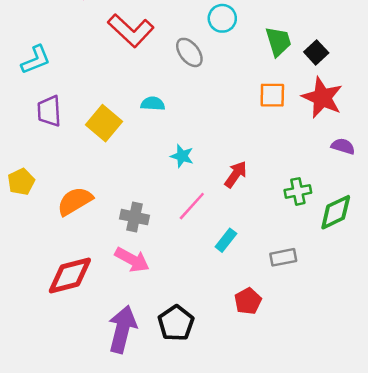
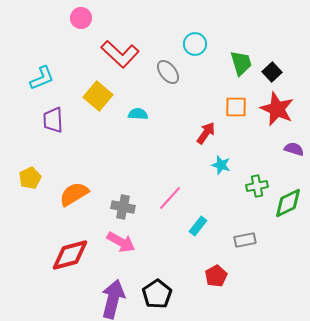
yellow square: (104, 123) -> (98, 96), moved
cyan star: (182, 156) -> (221, 165), moved
red arrow: (236, 174) -> (206, 133), moved

